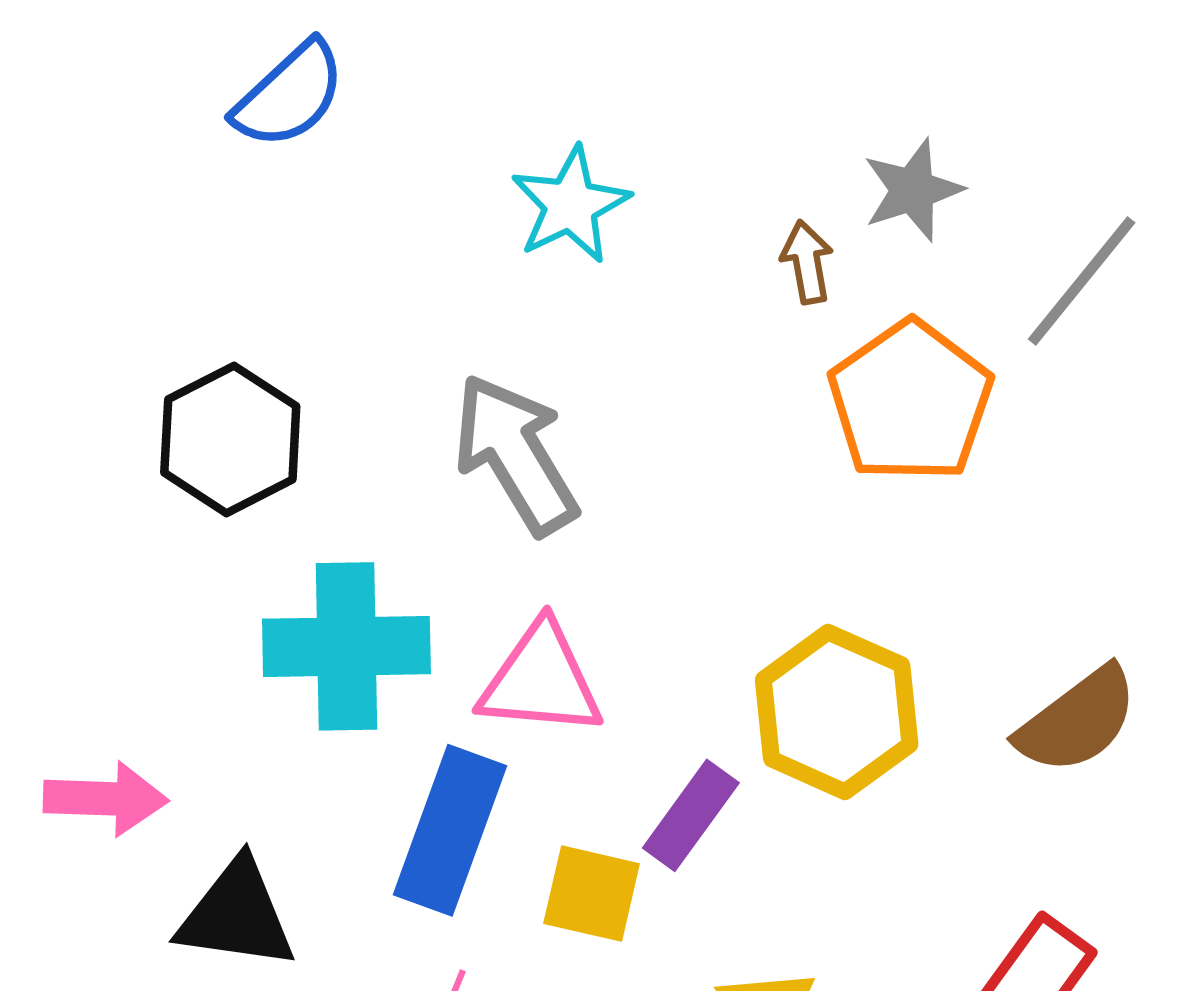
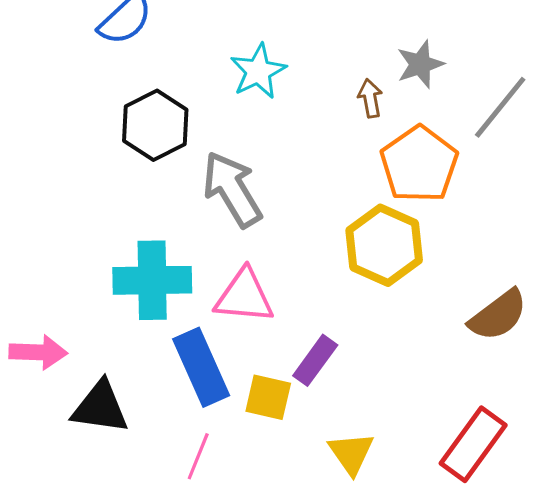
black hexagon: (230, 439) -> (155, 125), moved
yellow hexagon: (837, 712) -> (384, 245), moved
blue rectangle: (450, 830) -> (201, 367), turned -44

